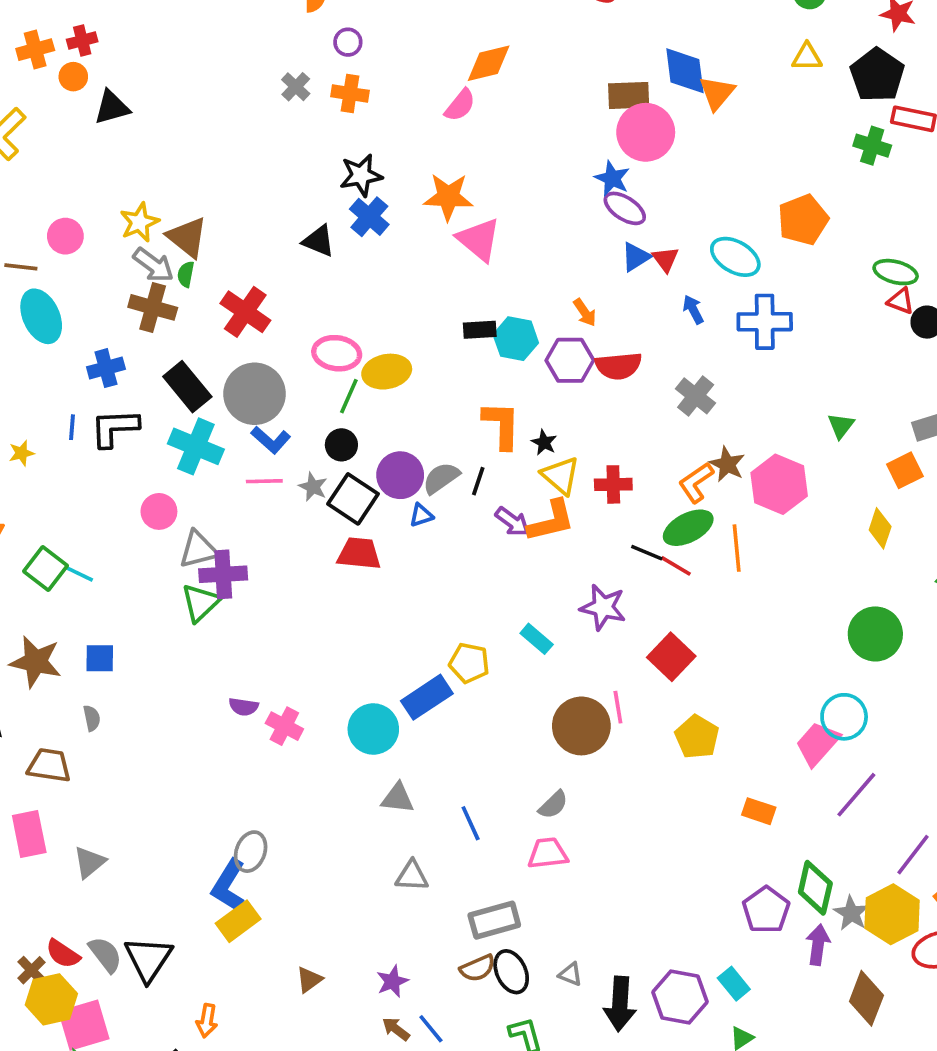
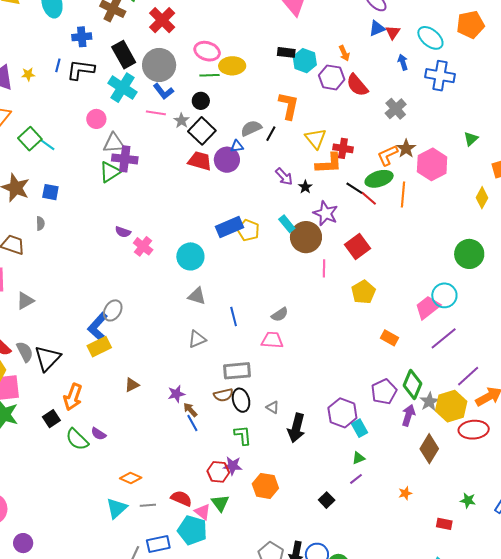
red semicircle: (618, 366) -> (357, 85), turned 45
green line: (349, 396) -> (209, 75), turned 54
black star: (544, 442) -> (305, 187), moved
purple circle: (400, 475) -> (227, 160), moved
orange L-shape: (551, 521) -> (329, 163), moved
purple arrow: (512, 522) -> (284, 177), moved
blue rectangle: (427, 697) -> (229, 227), moved
brown circle: (581, 726) -> (306, 237), moved
gray triangle: (412, 876) -> (197, 339), turned -36
purple hexagon: (680, 997) -> (342, 413), moved
orange arrow: (207, 1021) -> (73, 397), size x1.5
brown arrow: (396, 1029) -> (190, 410), moved

